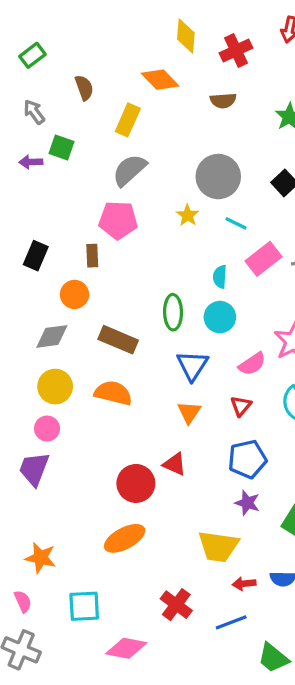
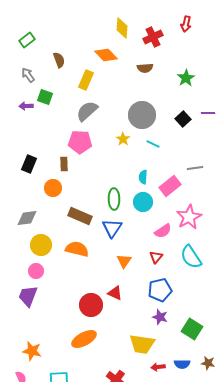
pink rectangle: (263, 259) -> (170, 186), moved
gray diamond: (52, 336) -> (27, 218), moved
blue triangle: (192, 366) -> (112, 228), moved

